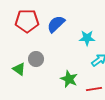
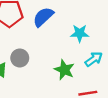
green star: (69, 79) -> (64, 70), moved

